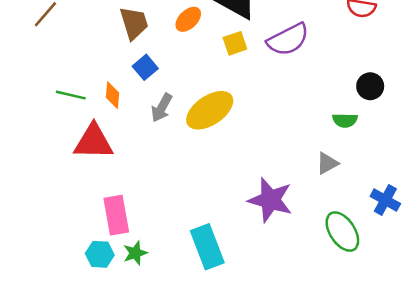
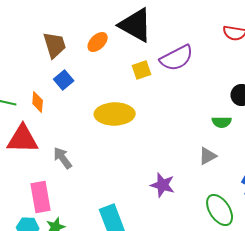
yellow square: (235, 43) -> (142, 70), moved
gray arrow: (162, 108) -> (63, 158), moved, turned 115
yellow ellipse: (210, 110) -> (115, 114), turned 33
purple star: (270, 200) -> (163, 185), size x0.7

